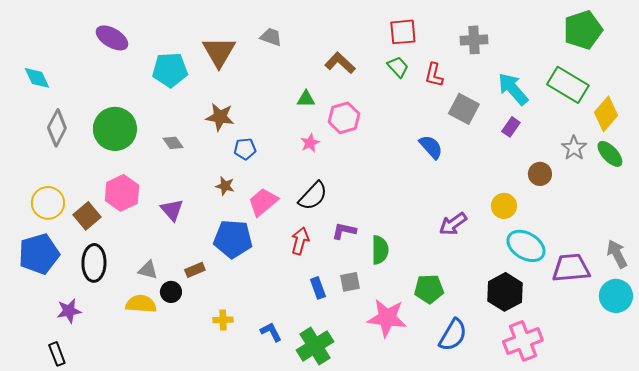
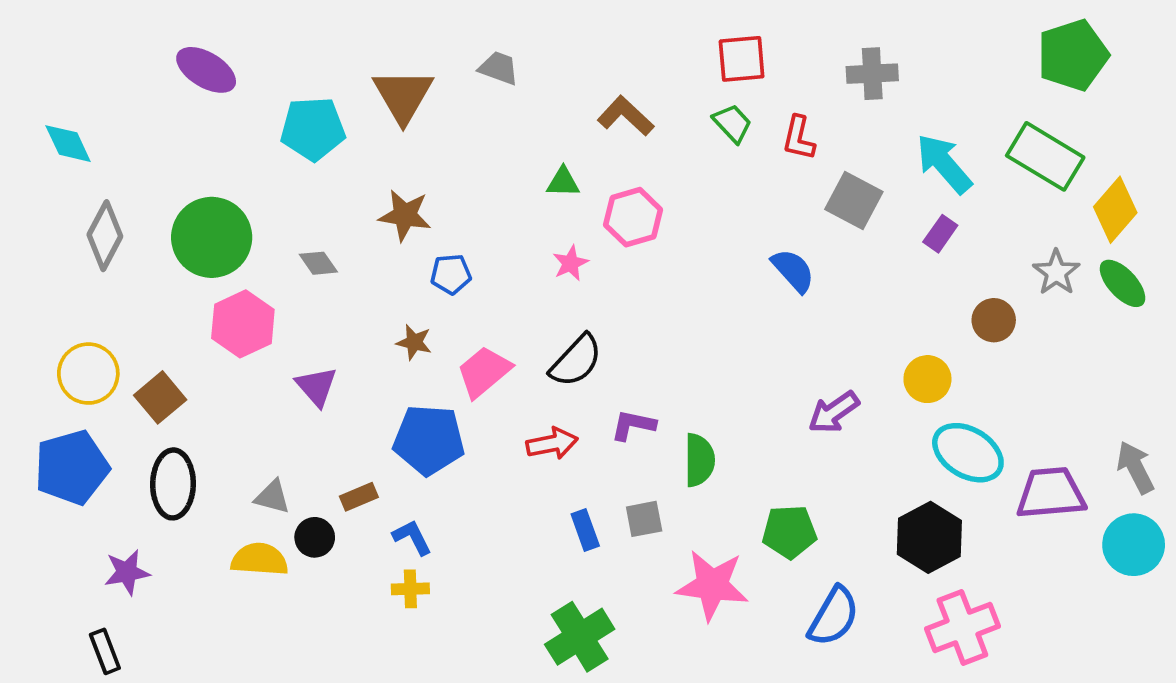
pink hexagon: (122, 193) -> (243, 324), moved
red arrow: (300, 241) -> (552, 443), turned 64
blue L-shape: (271, 332) -> (412, 537), moved

